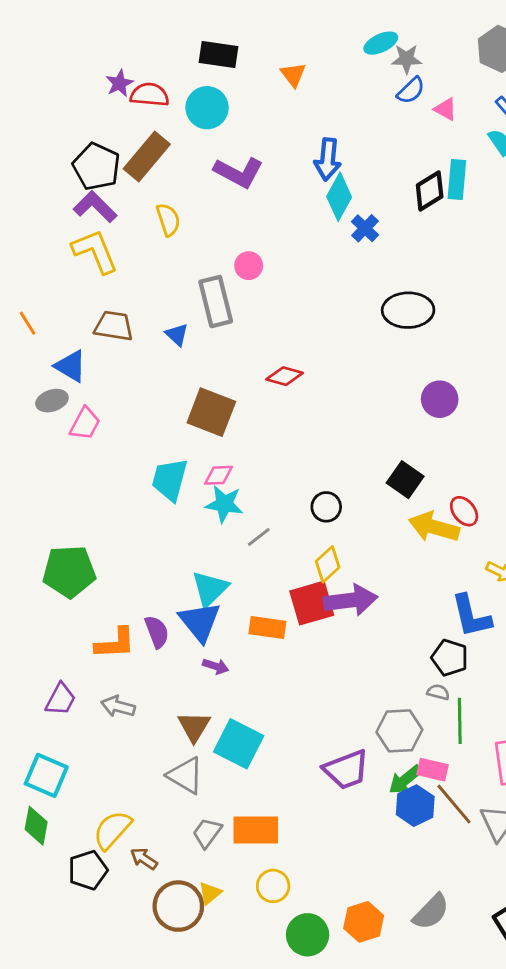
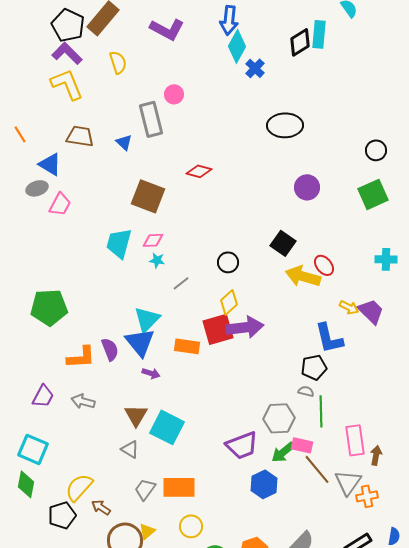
cyan star: (224, 504) -> (157, 260), size x0.6
black pentagon: (450, 658) -> (314, 367), turned -30
gray triangle: (185, 775) -> (130, 449), size x0.7
blue hexagon: (415, 806) -> (264, 484), moved

